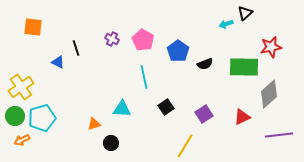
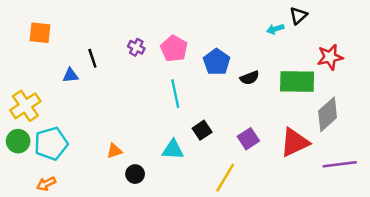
blue triangle: (58, 62) -> (70, 75), turned -32
cyan triangle: (122, 109) -> (173, 150), moved
red triangle: (242, 117) -> (295, 142), size x1.5
orange arrow: (22, 140) -> (46, 184), moved

